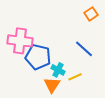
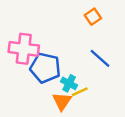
orange square: (91, 14) -> (93, 17), moved
yellow line: (75, 77) -> (80, 92), moved

